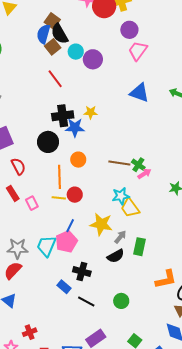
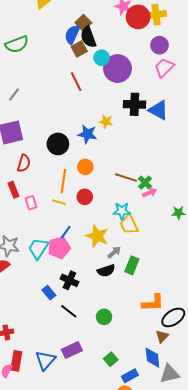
purple circle: (93, 59) -> (117, 69), size x1.4
black cross: (63, 116) -> (135, 104), moved
red semicircle: (18, 166) -> (24, 163), turned 36
red circle: (75, 195) -> (85, 197), moved

